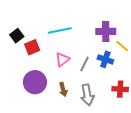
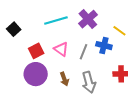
purple cross: (106, 31) -> (88, 19), moved, turned -36
red square: (32, 47) -> (36, 51), moved
pink triangle: (62, 59) -> (61, 49), turned -42

